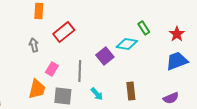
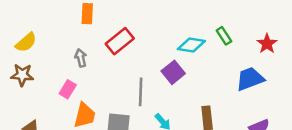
cyan diamond: (127, 44) -> (191, 45), moved
blue trapezoid: (177, 61) -> (250, 79), moved
pink rectangle: (52, 69) -> (68, 89), moved

